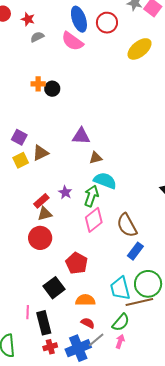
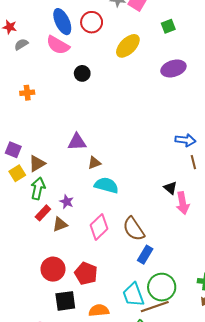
black circle: (52, 89) -> (82, 73), moved
green arrow: (91, 196) -> (38, 188), moved
brown triangle: (45, 214) -> (60, 224), moved
red circle: (40, 238) -> (53, 269), moved
black square: (54, 288) -> (65, 301), turned 35

